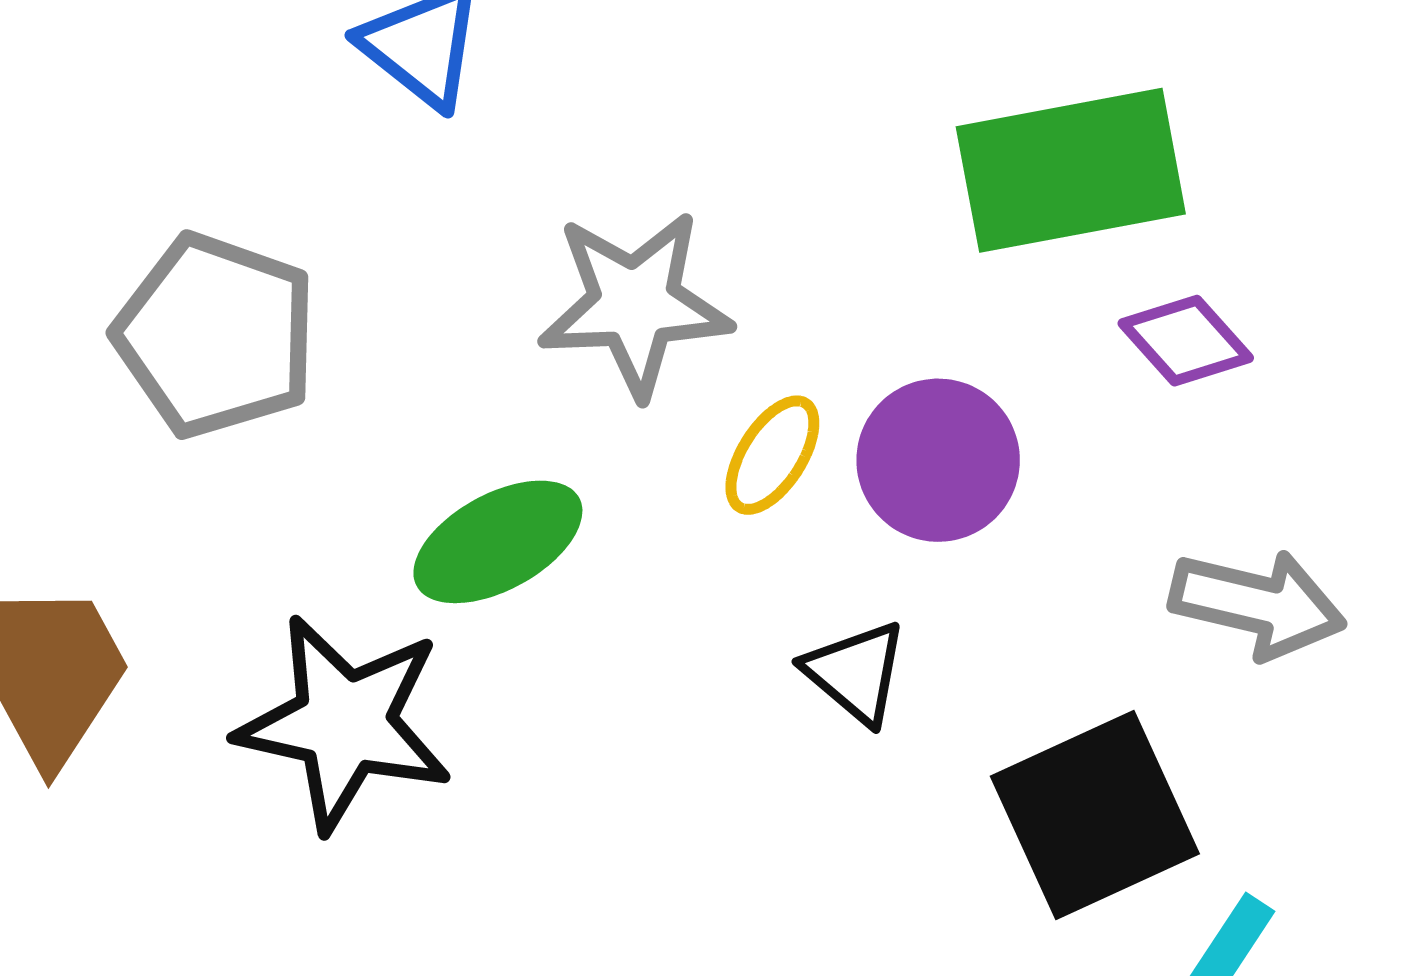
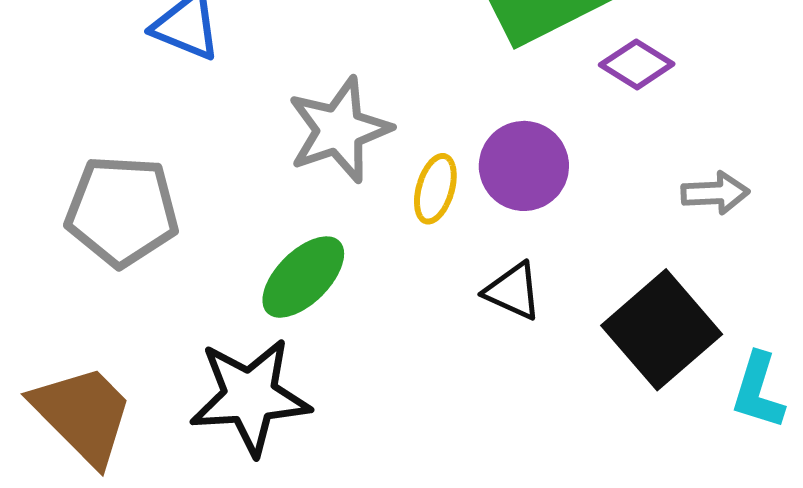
gray arrow: (1258, 604) -> (715, 193), size x0.7

